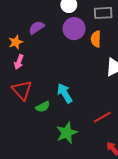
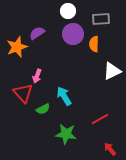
orange star: (16, 42) -> (17, 47), size x1.5
pink arrow: (19, 62) -> (37, 76), moved
green star: (67, 133) -> (66, 134), turned 30

